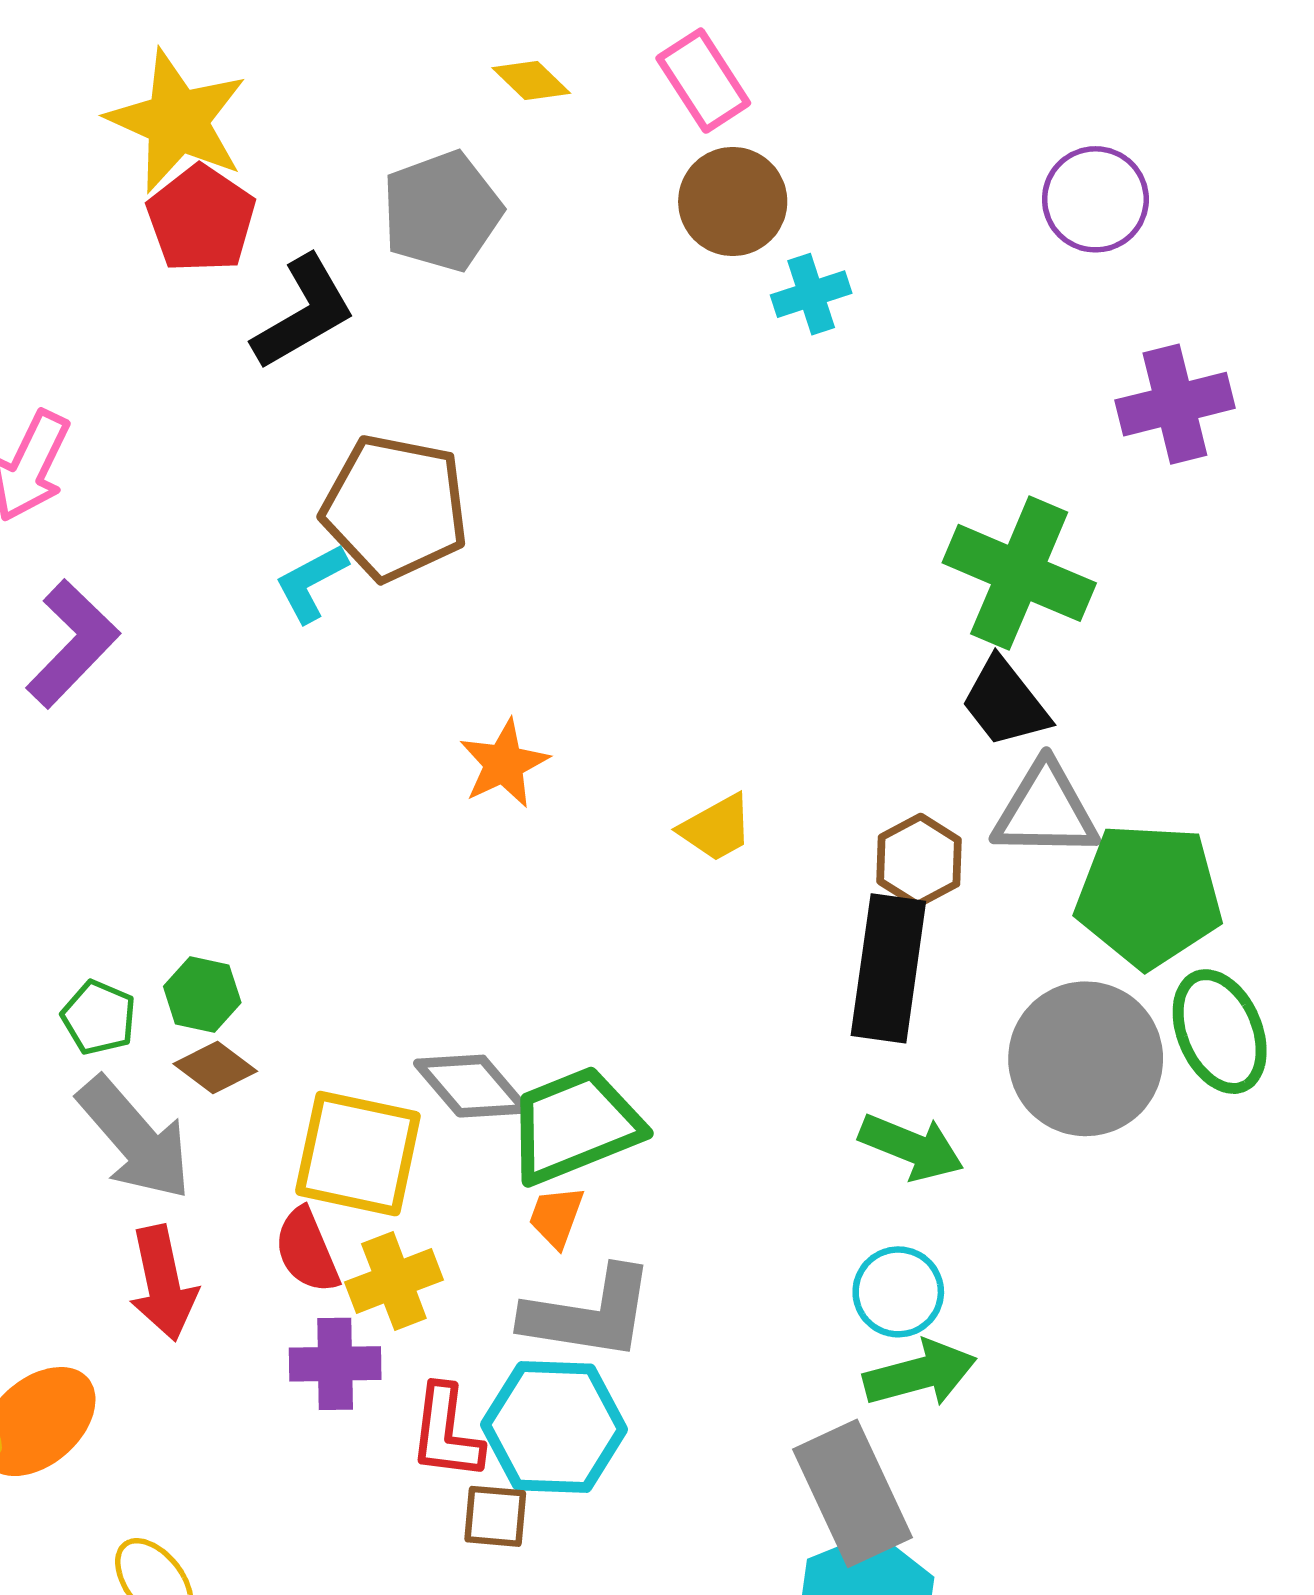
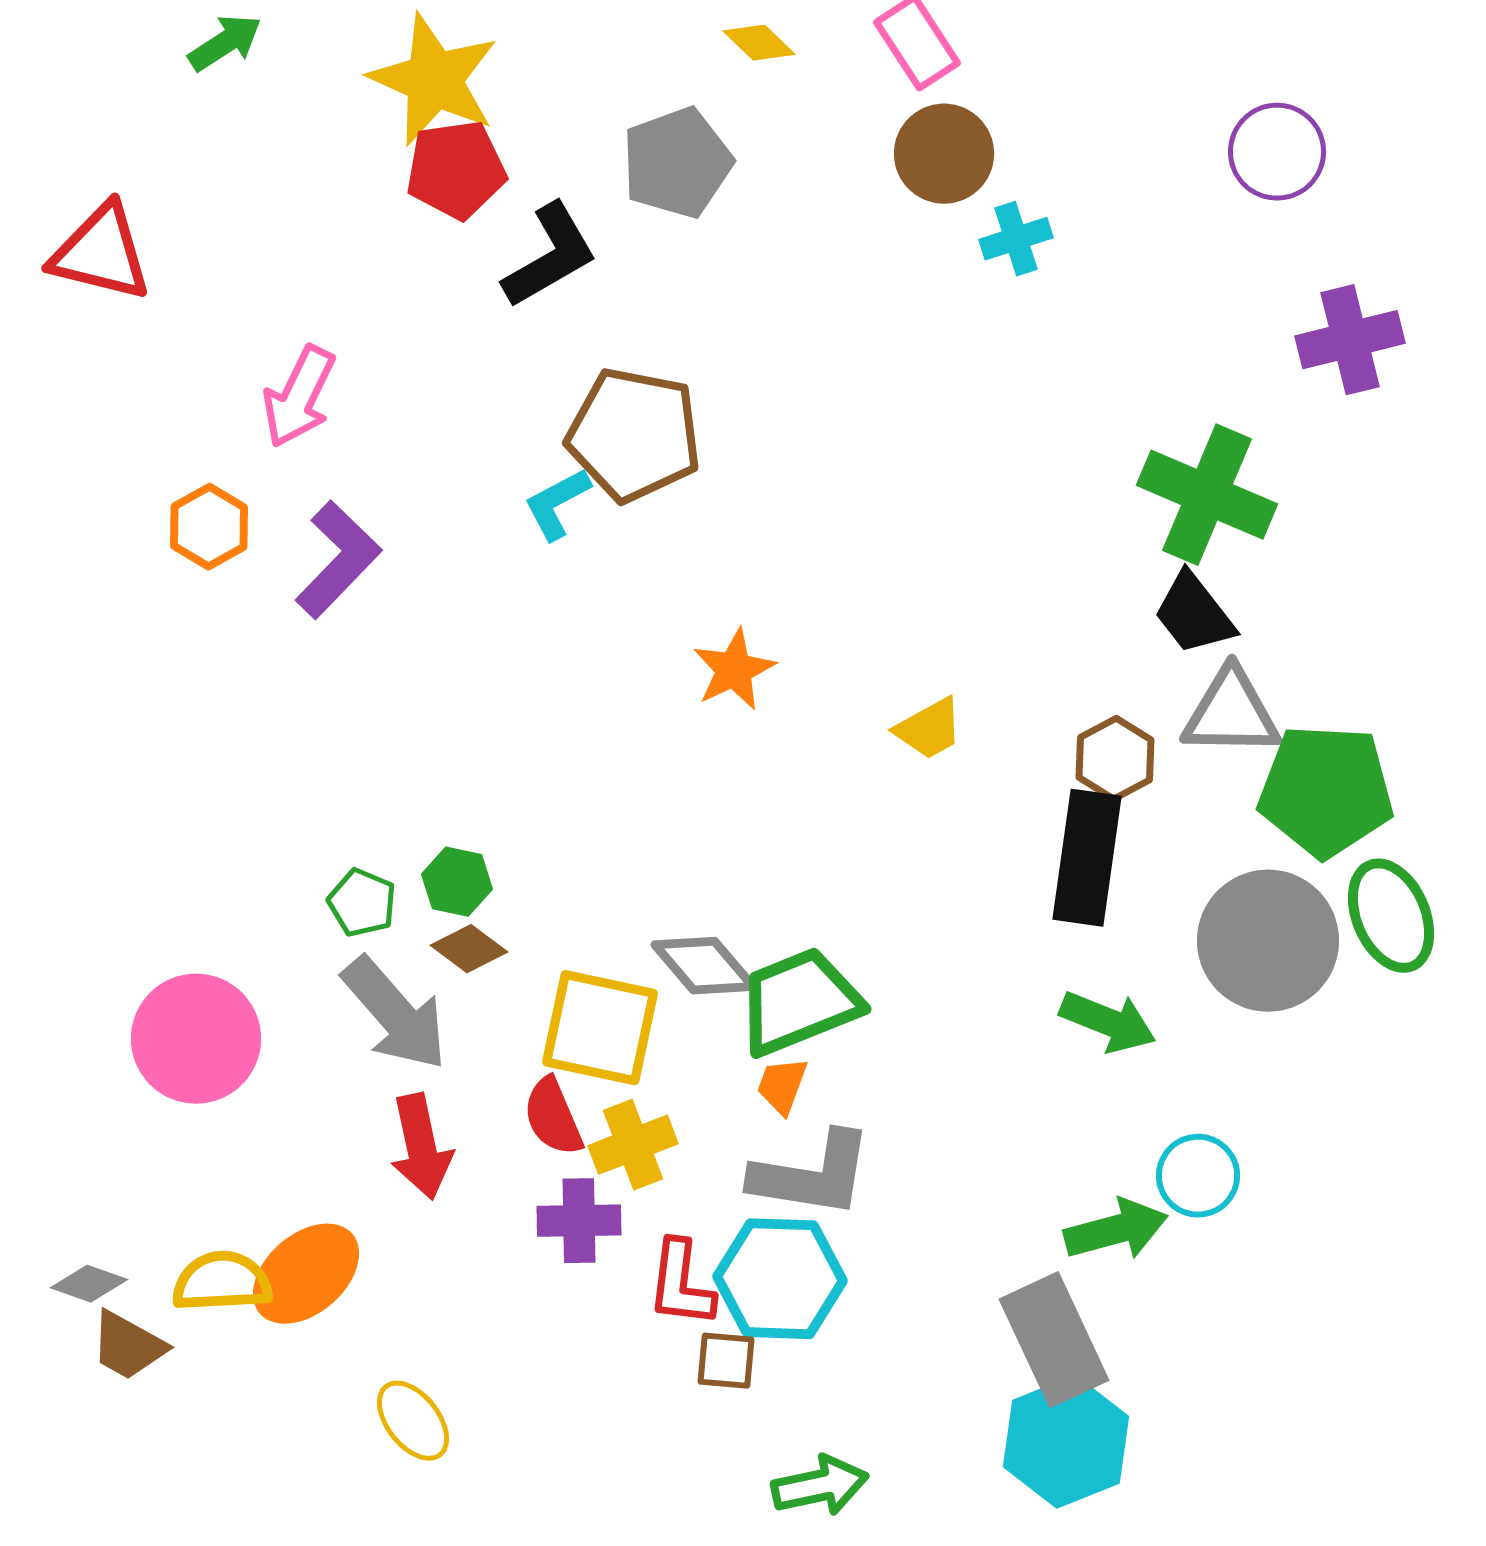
red pentagon: (201, 219) -> (456, 170), turned 30
cyan circle: (898, 1292) -> (1198, 1176), moved

